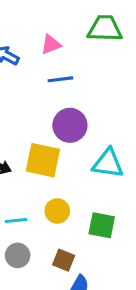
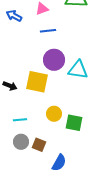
cyan triangle: (108, 163) -> (78, 70), moved
yellow circle: (57, 211) -> (54, 114), moved
brown square: (64, 260) -> (39, 145), moved

